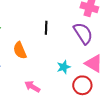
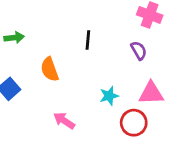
purple semicircle: (83, 33) -> (139, 50), size x0.6
pink triangle: (94, 63) -> (151, 93), turned -36

